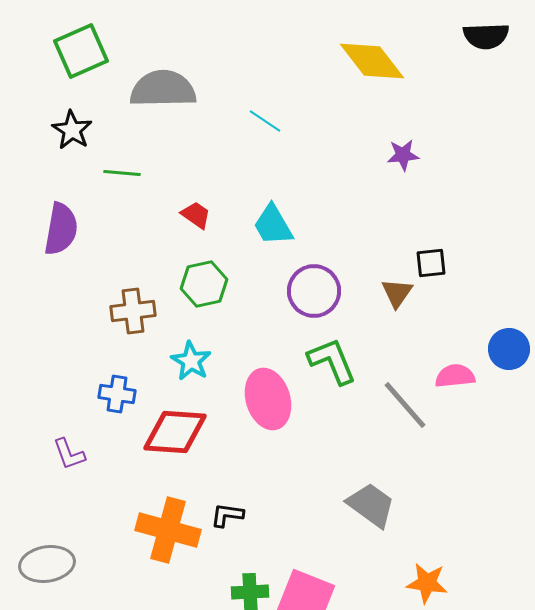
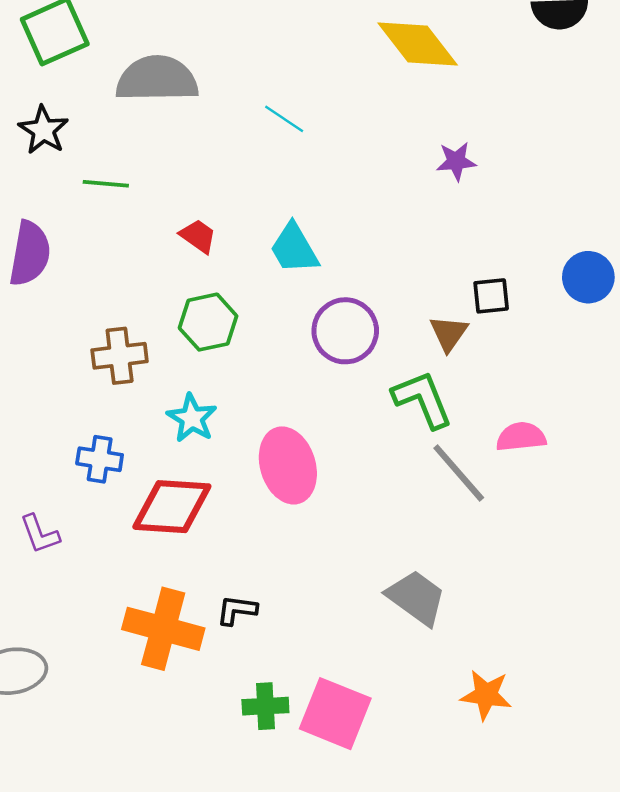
blue circle: (509, 349) -> (588, 277), moved
green L-shape: (332, 361) -> (423, 399), moved

